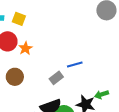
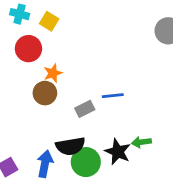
orange star: (25, 48) -> (53, 73), moved
brown circle: (15, 77) -> (45, 93), moved

